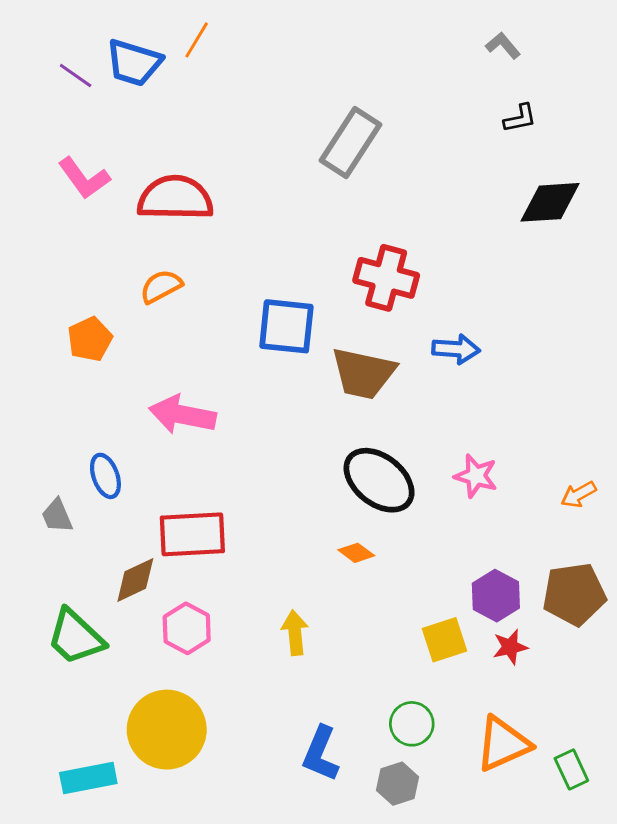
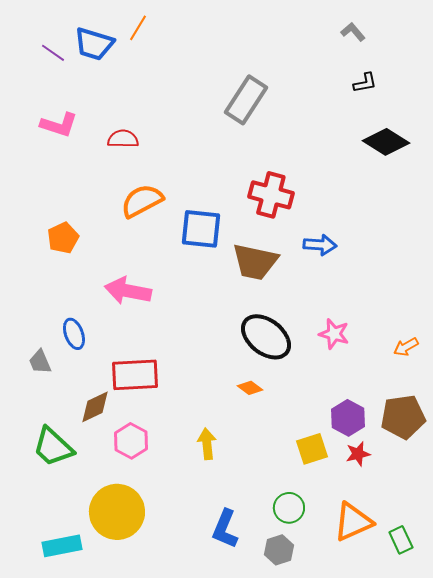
pink L-shape: (84, 178) -> (59, 125), turned -36
red semicircle: (175, 198) -> (123, 139), size x0.6
black diamond: (550, 202) -> (386, 142), turned 36
orange semicircle: (161, 286) -> (142, 201), moved, size x1.4

